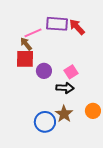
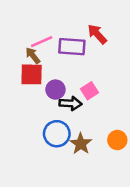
purple rectangle: (57, 24) -> (72, 47), moved
black arrow: (65, 88) -> (71, 103), moved
blue circle: (45, 122) -> (57, 134), moved

